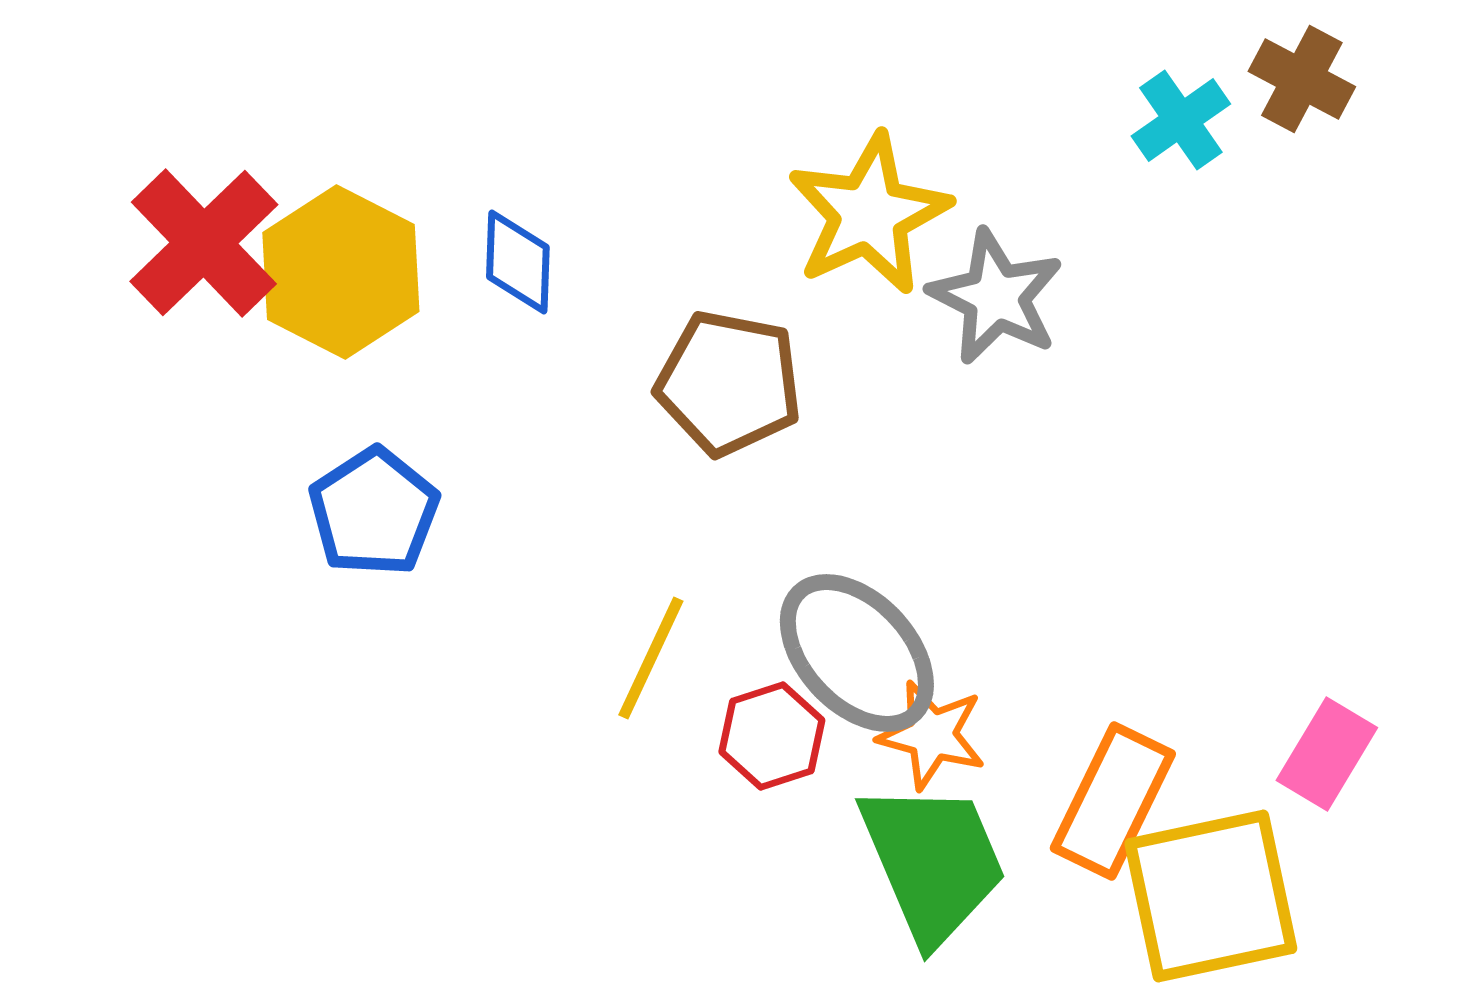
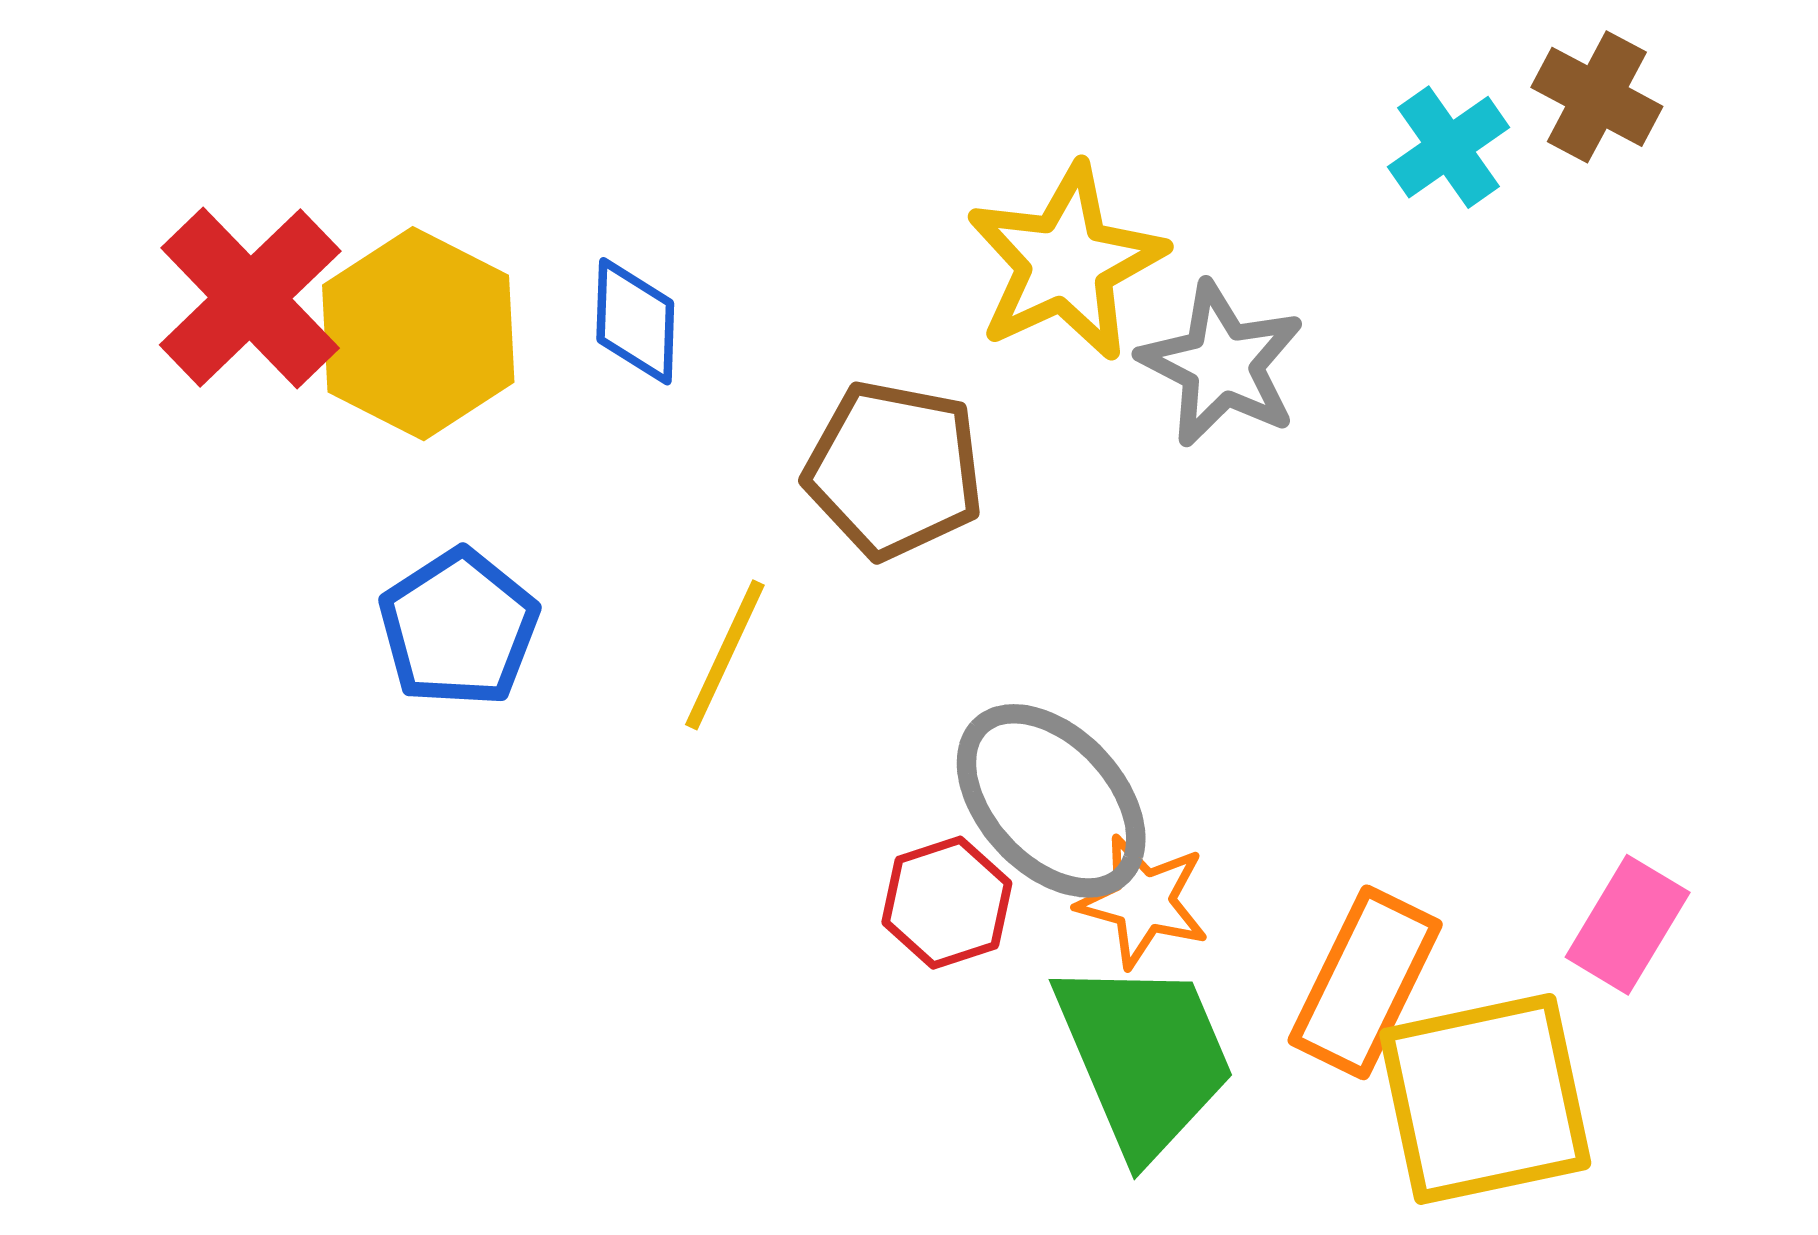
yellow line: (651, 658) -> (725, 655), moved

